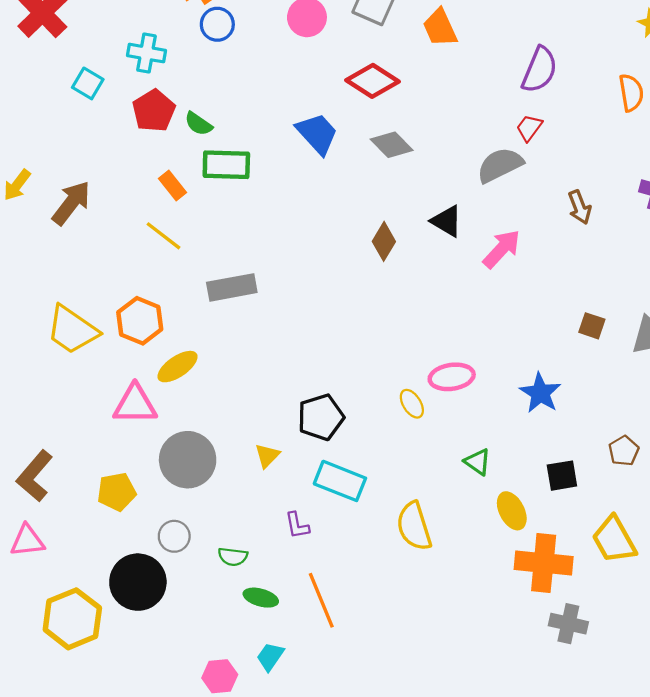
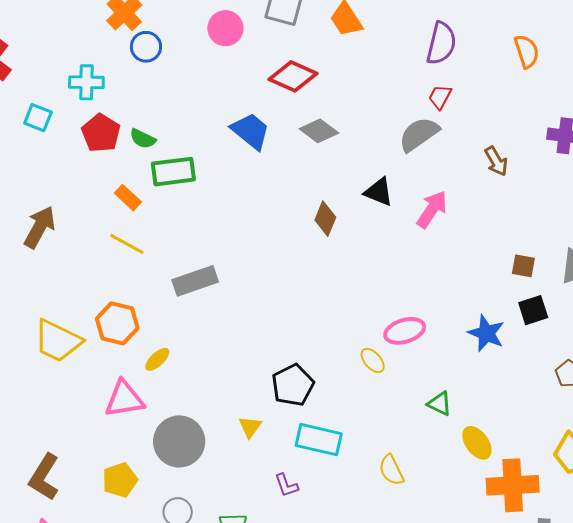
yellow ellipse: (177, 367) -> (157, 359), size x0.7
black square: (562, 476) -> (533, 310), moved
yellow semicircle: (414, 526) -> (391, 470), size x0.7

